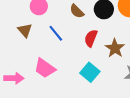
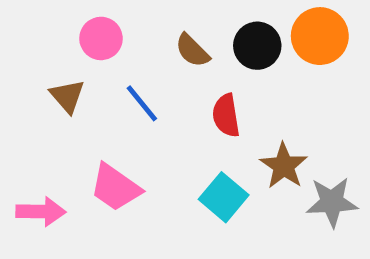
red semicircle: (91, 38) -> (226, 115), turned -30
brown star: (115, 48) -> (284, 166), moved

